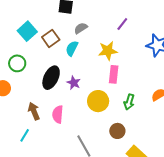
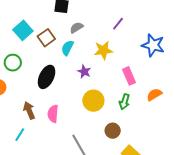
pink rectangle: (114, 74) -> (129, 76), moved, turned -30
purple star: (74, 83) -> (84, 72), moved

